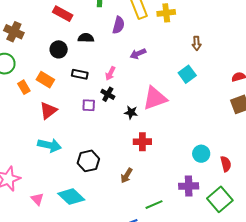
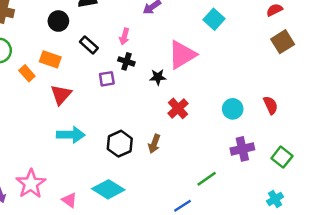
black rectangle: (80, 74) -> (89, 45), turned 42
red cross: (142, 142) -> (178, 108), turned -30
cyan circle: (201, 154) -> (233, 109), moved
red semicircle: (226, 164) -> (271, 105), moved
brown arrow: (126, 176) -> (154, 144), moved
green square: (220, 199) -> (282, 157), size x0.7

